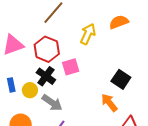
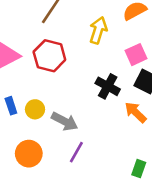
pink square: (71, 67) -> (136, 55), moved
black cross: (46, 76) -> (108, 86), moved

